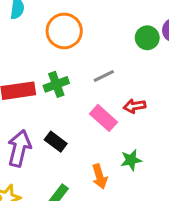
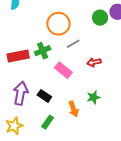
orange circle: (64, 31) -> (58, 24), moved
pink rectangle: (104, 118) -> (63, 70), moved
black rectangle: (56, 142) -> (44, 96), moved

